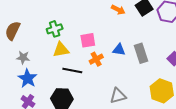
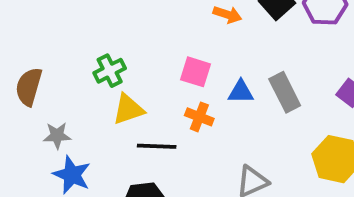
pink square: (88, 40) -> (195, 72), moved, turned 35
orange cross: (96, 59) -> (199, 117), turned -32

